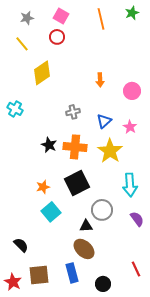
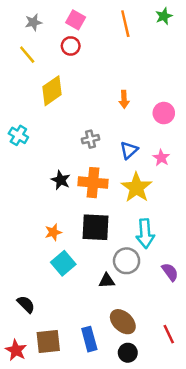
black square: (77, 183) -> (95, 227), turned 30
cyan arrow: (130, 185) -> (145, 233), moved
brown ellipse: (84, 249) -> (123, 322), moved

